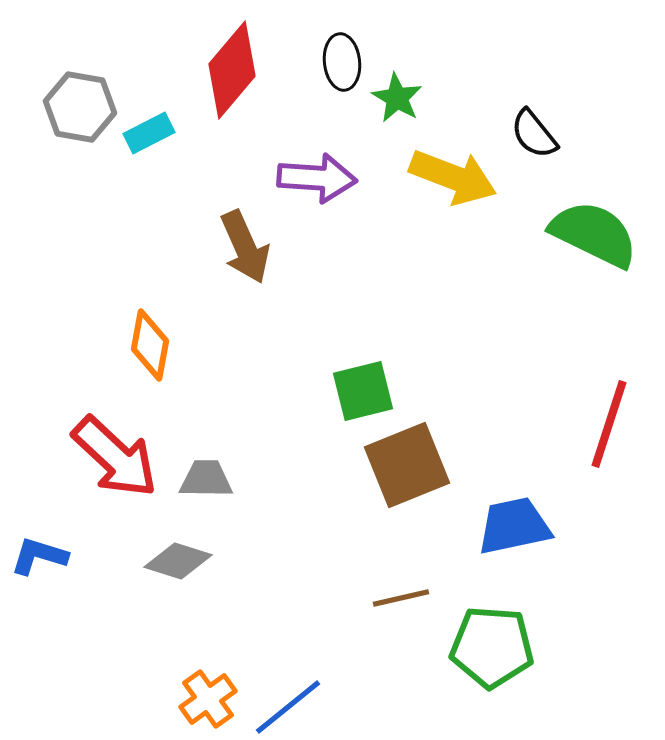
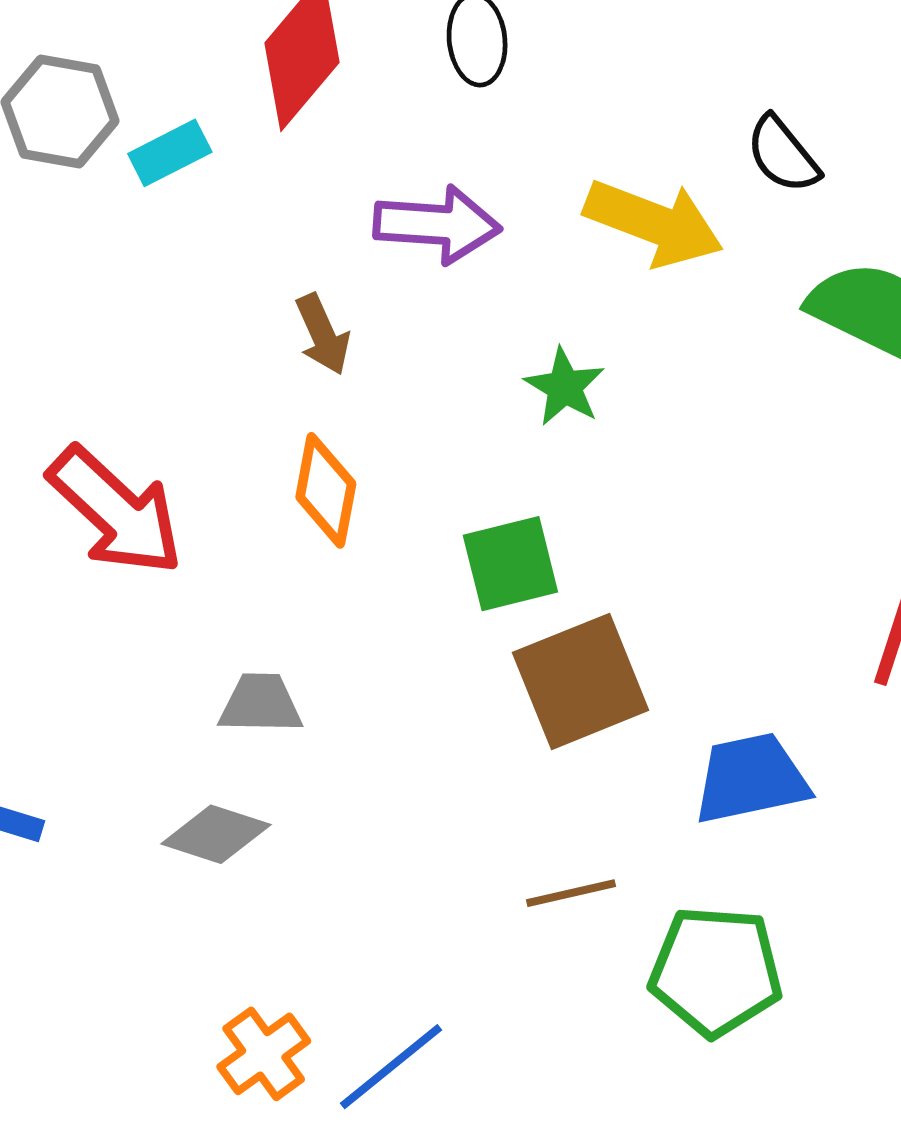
green star: (397, 98) -> (565, 387), moved
brown arrow: (245, 247) -> (323, 334), size x0.7
orange diamond: (150, 345) -> (326, 490), moved
red arrow: (115, 457) -> (116, 511), moved

